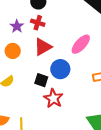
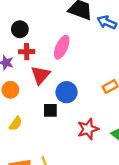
pink ellipse: (81, 44) -> (62, 47), moved
red star: (53, 98) -> (88, 129), moved, turned -30

